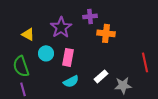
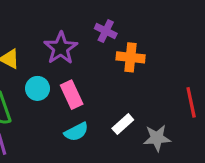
purple cross: (90, 16) -> (106, 31), turned 32
pink rectangle: (68, 57) -> (72, 95), turned -36

